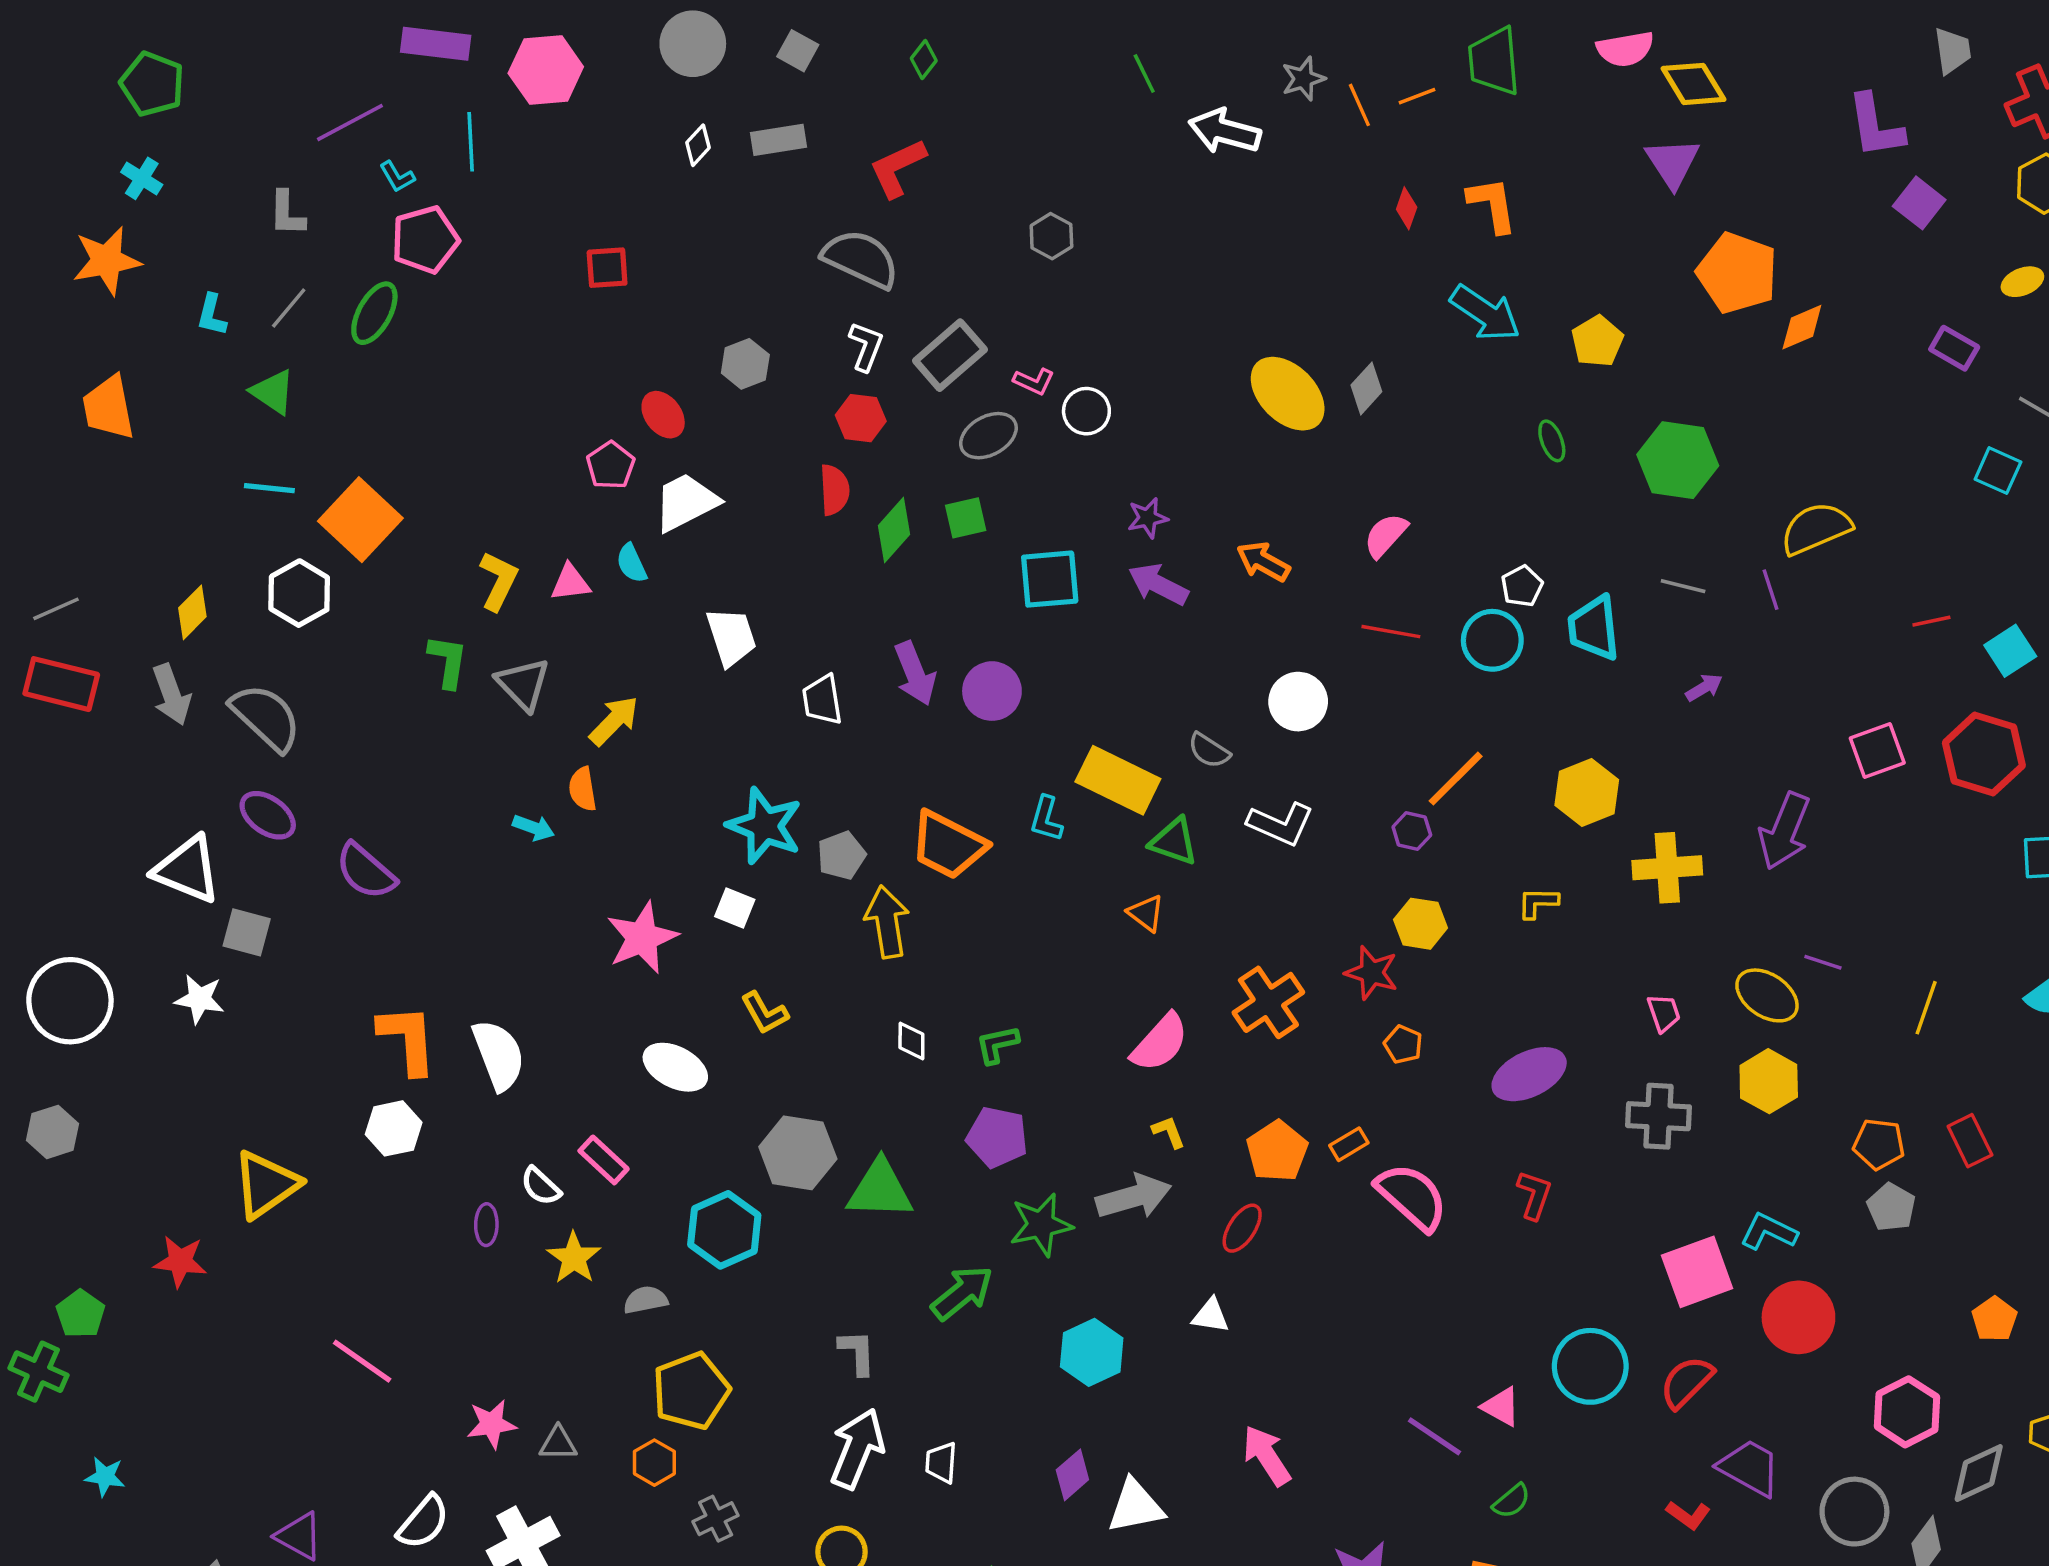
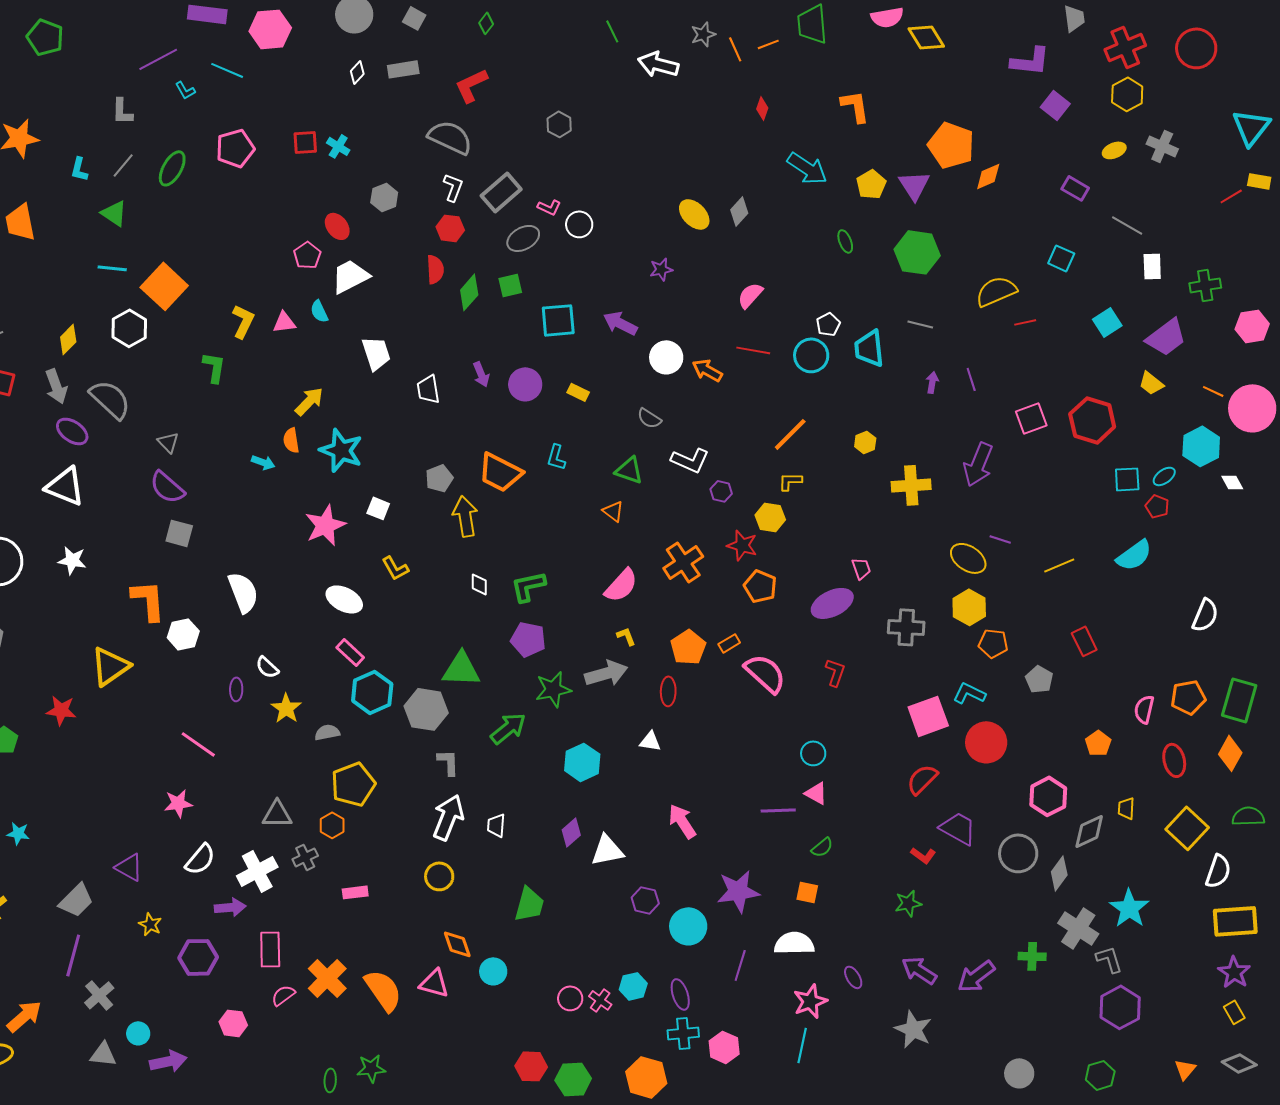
purple L-shape: (1875, 126) -> (1030, 61), turned -75
cyan line: (471, 142) -> (227, 70), turned -64
purple triangle: (1673, 163) -> (914, 185), moved
cyan cross: (142, 178) -> (338, 146), moved
orange L-shape: (1492, 205) -> (855, 106), moved
pink pentagon: (425, 240) -> (235, 148), moved
yellow ellipse: (1288, 394) -> (694, 214), size x0.7
cyan square: (1998, 471) -> (1061, 258), moved
purple star: (1148, 518) -> (661, 269), moved
orange arrow: (1263, 562) -> (707, 370), moved
purple line: (1770, 590) -> (971, 379), moved
red line: (1931, 621) -> (1025, 322), moved
cyan square: (2010, 651) -> (1107, 322), moved
purple arrow: (915, 674) -> (481, 374), size x0.7
gray triangle: (523, 684) -> (168, 442), moved, size x0.7
purple arrow: (1704, 688) -> (932, 382), turned -50
white circle: (1298, 702) -> (666, 357), moved
yellow rectangle: (1118, 780) -> (578, 392), moved, size x0.5
yellow hexagon: (1587, 793) -> (865, 442), size x0.6
purple ellipse: (268, 815) -> (72, 431), moved
cyan star: (765, 826) -> (341, 450), moved
purple hexagon: (1412, 831) -> (721, 491), moved
yellow L-shape: (1538, 903) -> (790, 481), moved
gray square: (247, 932) -> (179, 533), moved
yellow line: (1926, 1008) -> (1059, 565), turned 48
pink trapezoid: (1664, 1013) -> (861, 568), moved
orange L-shape: (408, 1039) -> (148, 600), moved
green L-shape: (997, 1044) -> (528, 586), size x1.4
orange pentagon: (1403, 1044) -> (760, 586), size x1.5
orange pentagon: (1879, 1144) -> (993, 643), moved
gray hexagon: (798, 1153) -> (426, 709), moved
pink rectangle: (604, 1160) -> (350, 652), moved
red ellipse: (1242, 1228) -> (668, 691), turned -32
pink line: (362, 1361) -> (198, 744), moved
cyan circle: (1590, 1366) -> (813, 753), moved, size x0.6
pink star: (492, 1424) -> (178, 803), moved
purple line: (1435, 1436) -> (778, 810), turned -36
gray triangle: (558, 1443) -> (277, 814), size x1.4
gray cross: (716, 1519) -> (305, 857), moved

